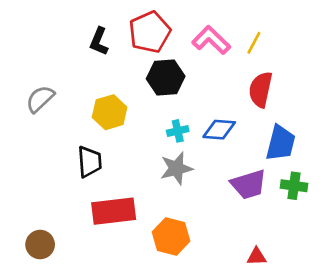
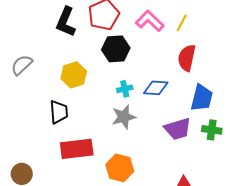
black L-shape: (99, 41) -> (66, 22), size x1.4

